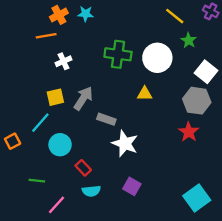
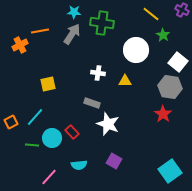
orange cross: (59, 15) -> (20, 45), moved
green cross: (118, 54) -> (102, 23), moved
white cross: (64, 61) -> (98, 73), moved, turned 32
gray arrow: (83, 98) -> (72, 34), moved
cyan line: (40, 123) -> (35, 117), moved
cyan circle: (60, 145) -> (52, 138), moved
red rectangle: (83, 168) -> (72, 132), moved
green line: (37, 181) -> (32, 145), moved

